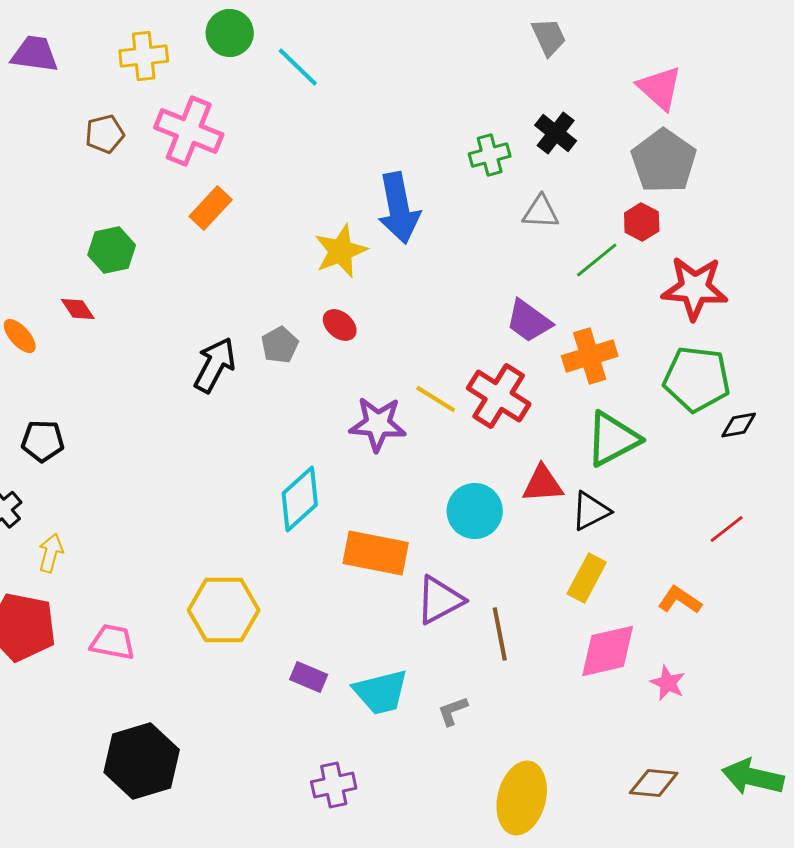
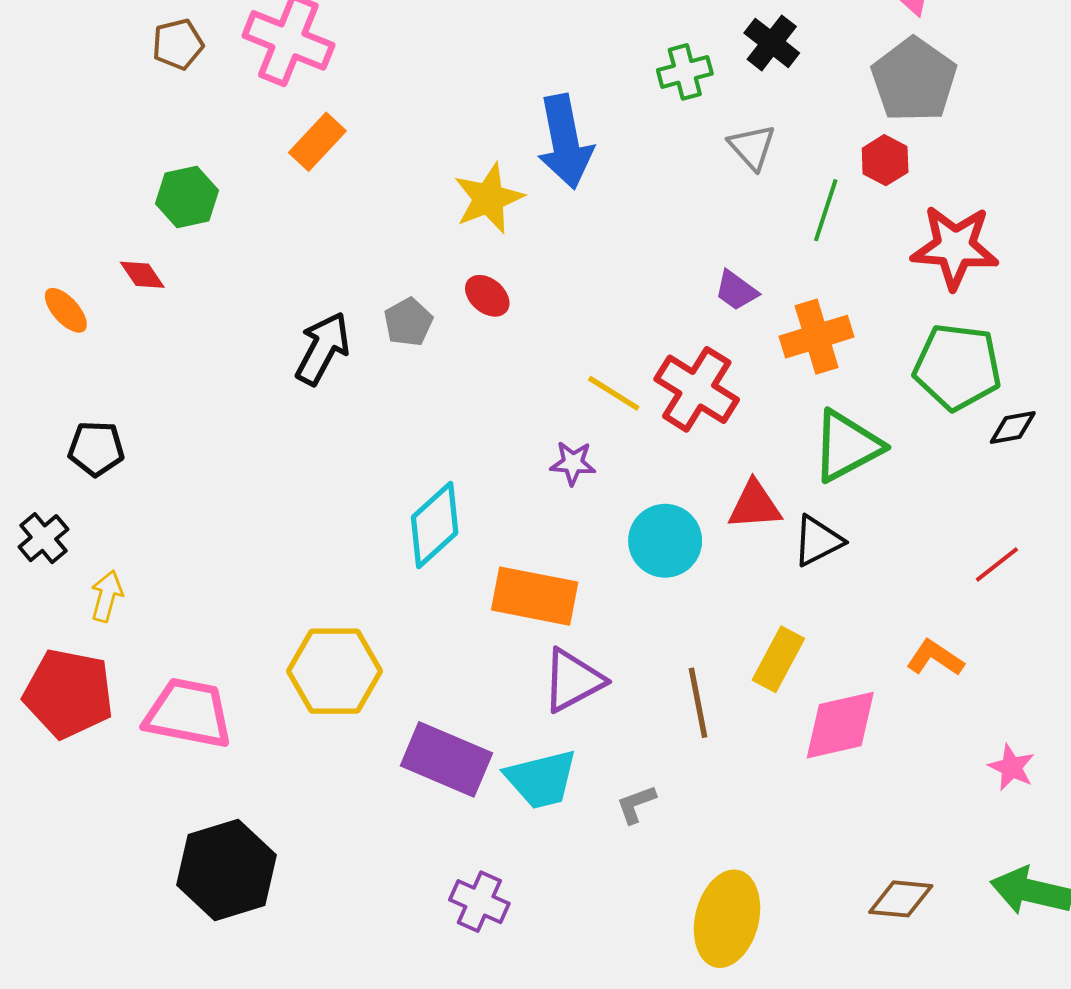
gray triangle: (541, 212) -> (752, 147), turned 45
green line: (597, 260) -> (826, 210), turned -33
purple trapezoid: (529, 321) -> (736, 291), size x0.7
purple star: (378, 424) -> (573, 463), moved, size x0.6
yellow rectangle: (587, 578) -> (778, 659), moved
purple triangle: (440, 600) -> (573, 680), moved
pink trapezoid: (113, 642) -> (188, 713), size x1.5
purple rectangle: (309, 677) -> (446, 759), size x1.8
pink star: (668, 683) -> (1011, 767), moved
purple cross: (334, 785) -> (479, 902), turned 36

